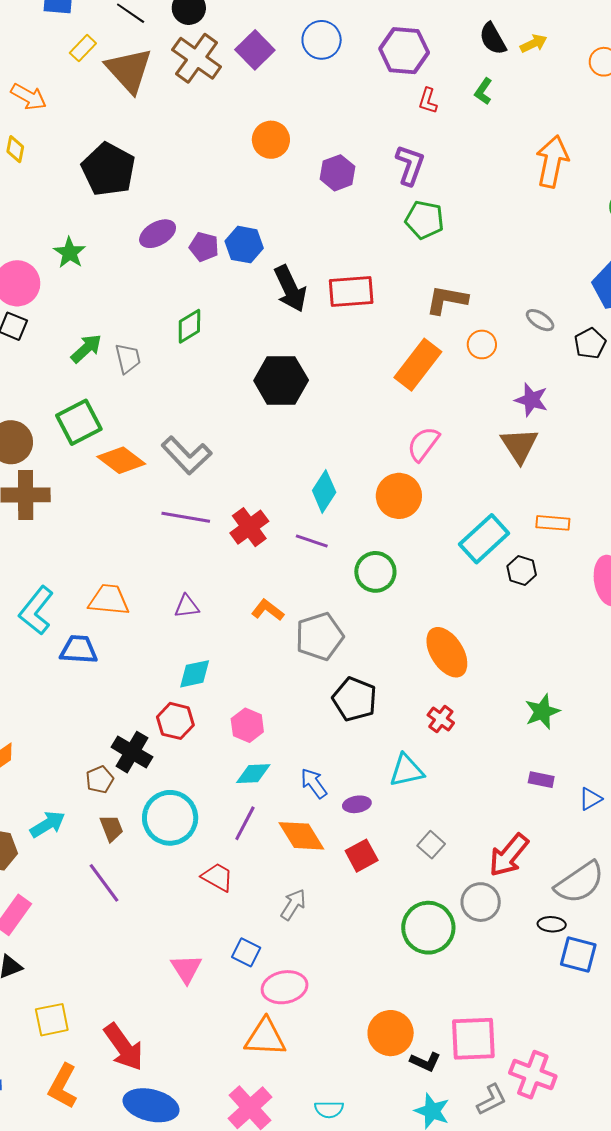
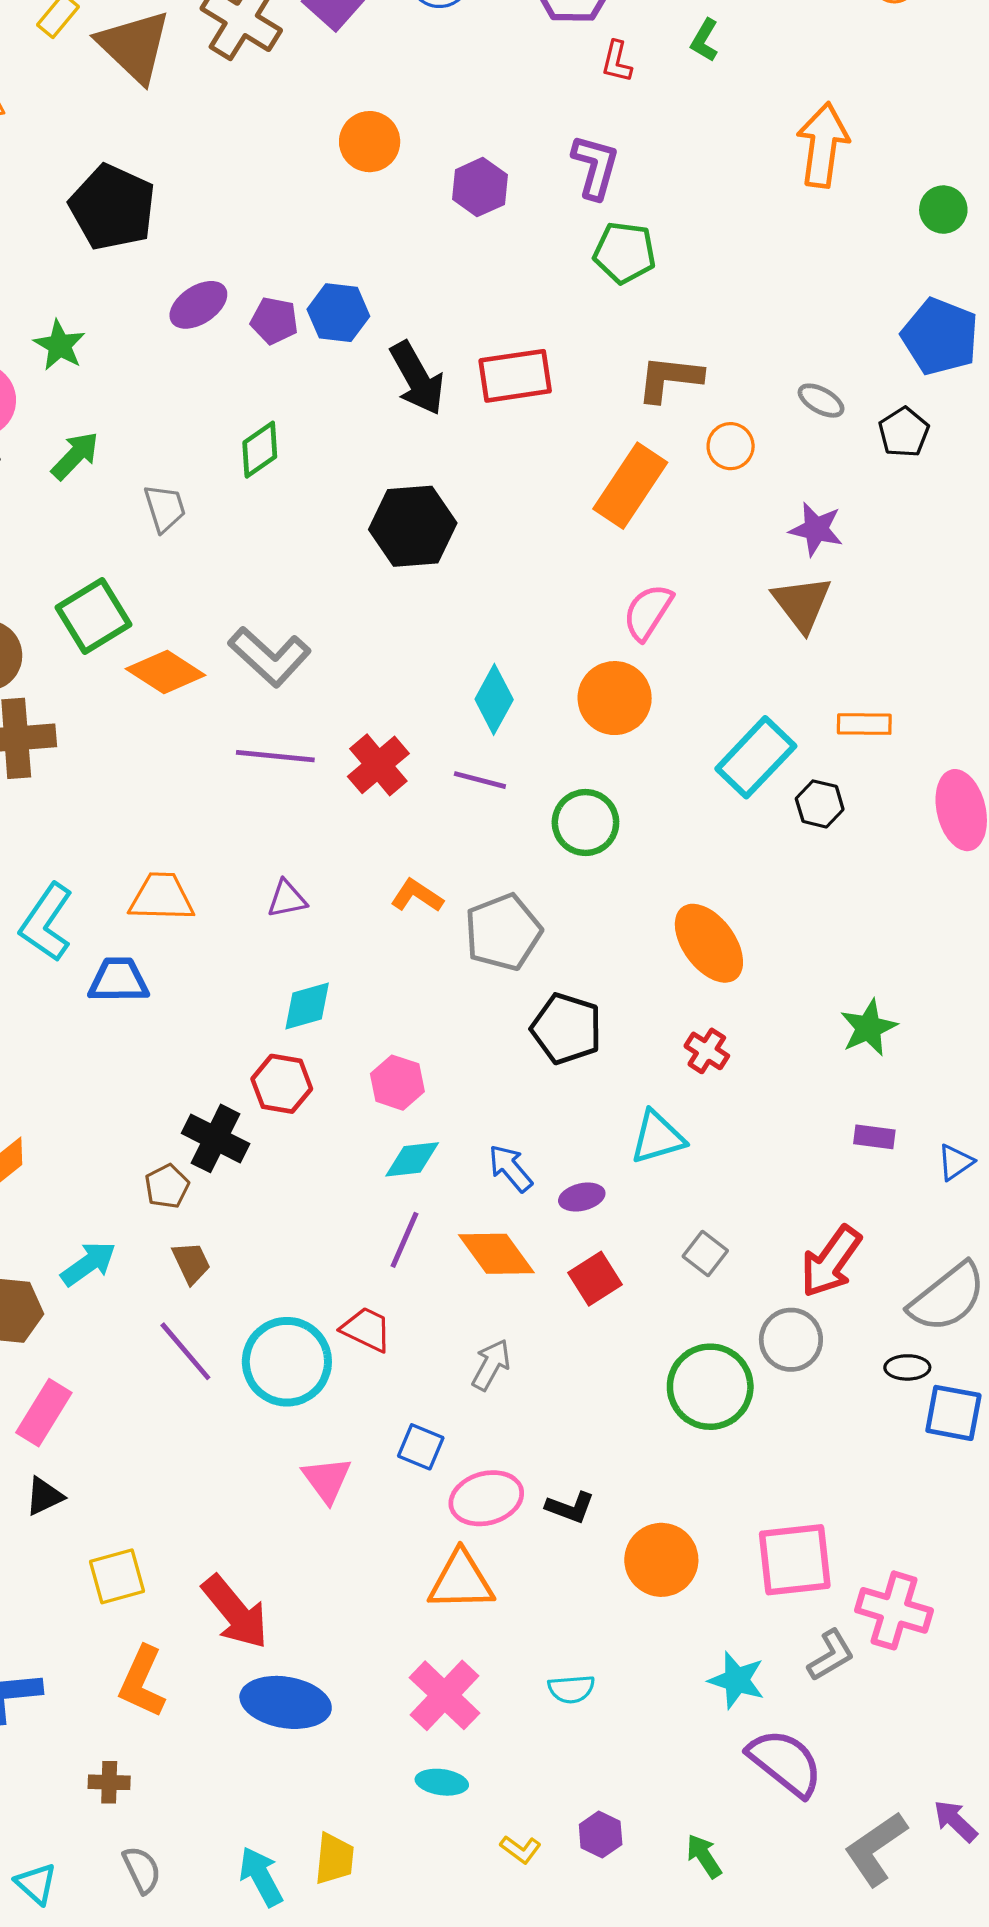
green arrow: (86, 349) -> (75, 456), moved
cyan circle: (170, 818) -> (287, 1362), moved
black L-shape: (425, 1062) -> (570, 1507), moved

